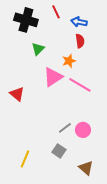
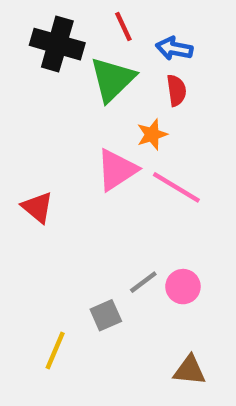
green triangle: (38, 49) -> (112, 79), moved, size x1.6
gray square: (59, 151) -> (106, 315), moved, turned 32
brown triangle: (86, 168) -> (190, 370), turned -35

